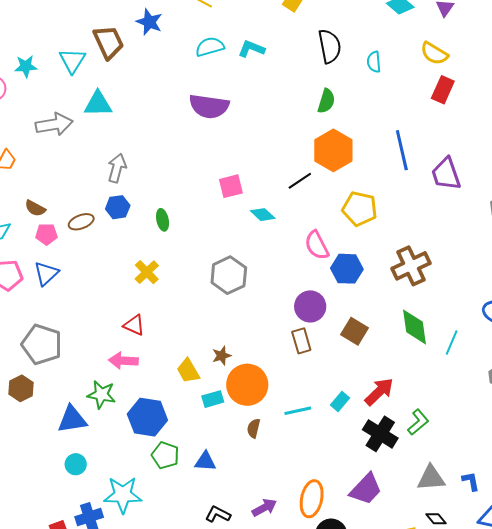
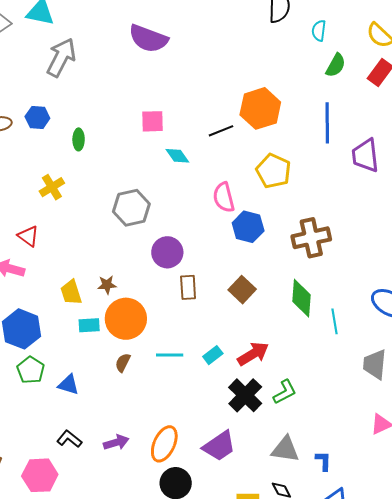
green semicircle: (326, 101) -> (336, 65), moved
gray arrow: (117, 168) -> (61, 57), moved, size x1.4
purple circle: (310, 306) -> (167, 252), moved
cyan line: (452, 343) -> (335, 321), turned -45

